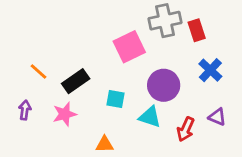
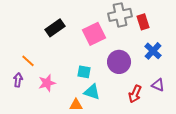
orange line: (38, 72) -> (28, 61), moved
black rectangle: (76, 81) -> (55, 28), moved
cyan triangle: (150, 117) -> (92, 92), moved

